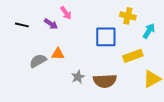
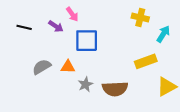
blue square: (106, 37) -> (87, 41), moved
orange triangle: (58, 54) -> (68, 67), moved

